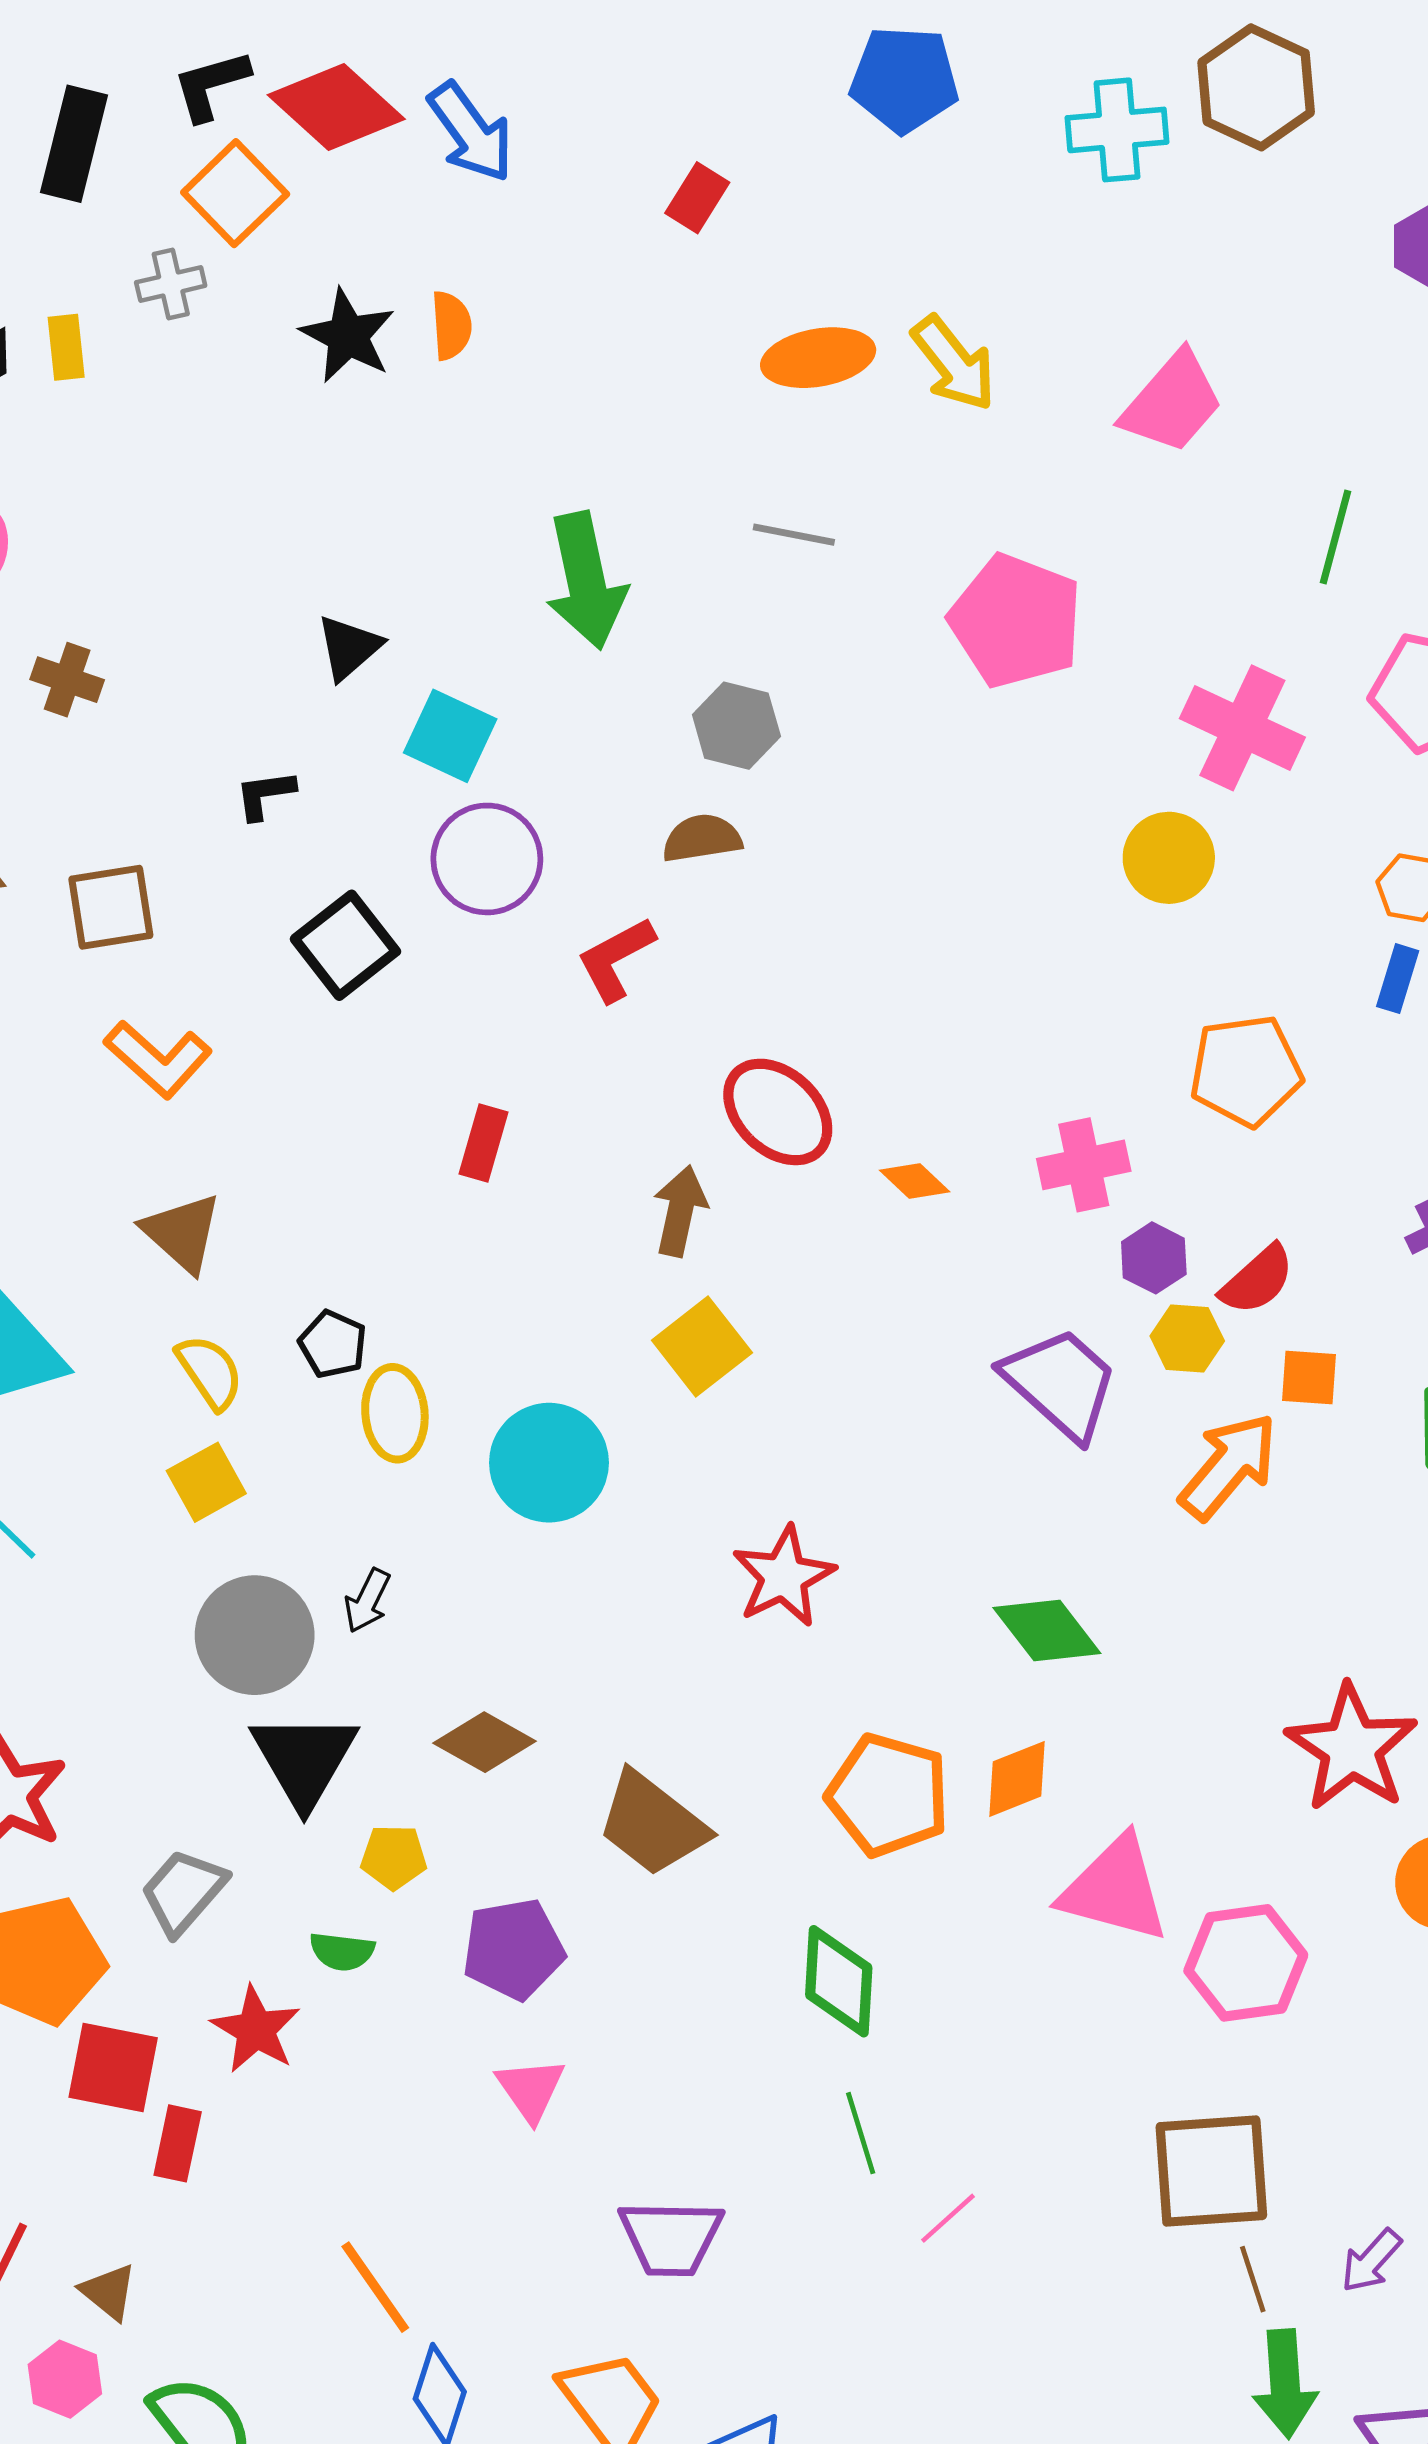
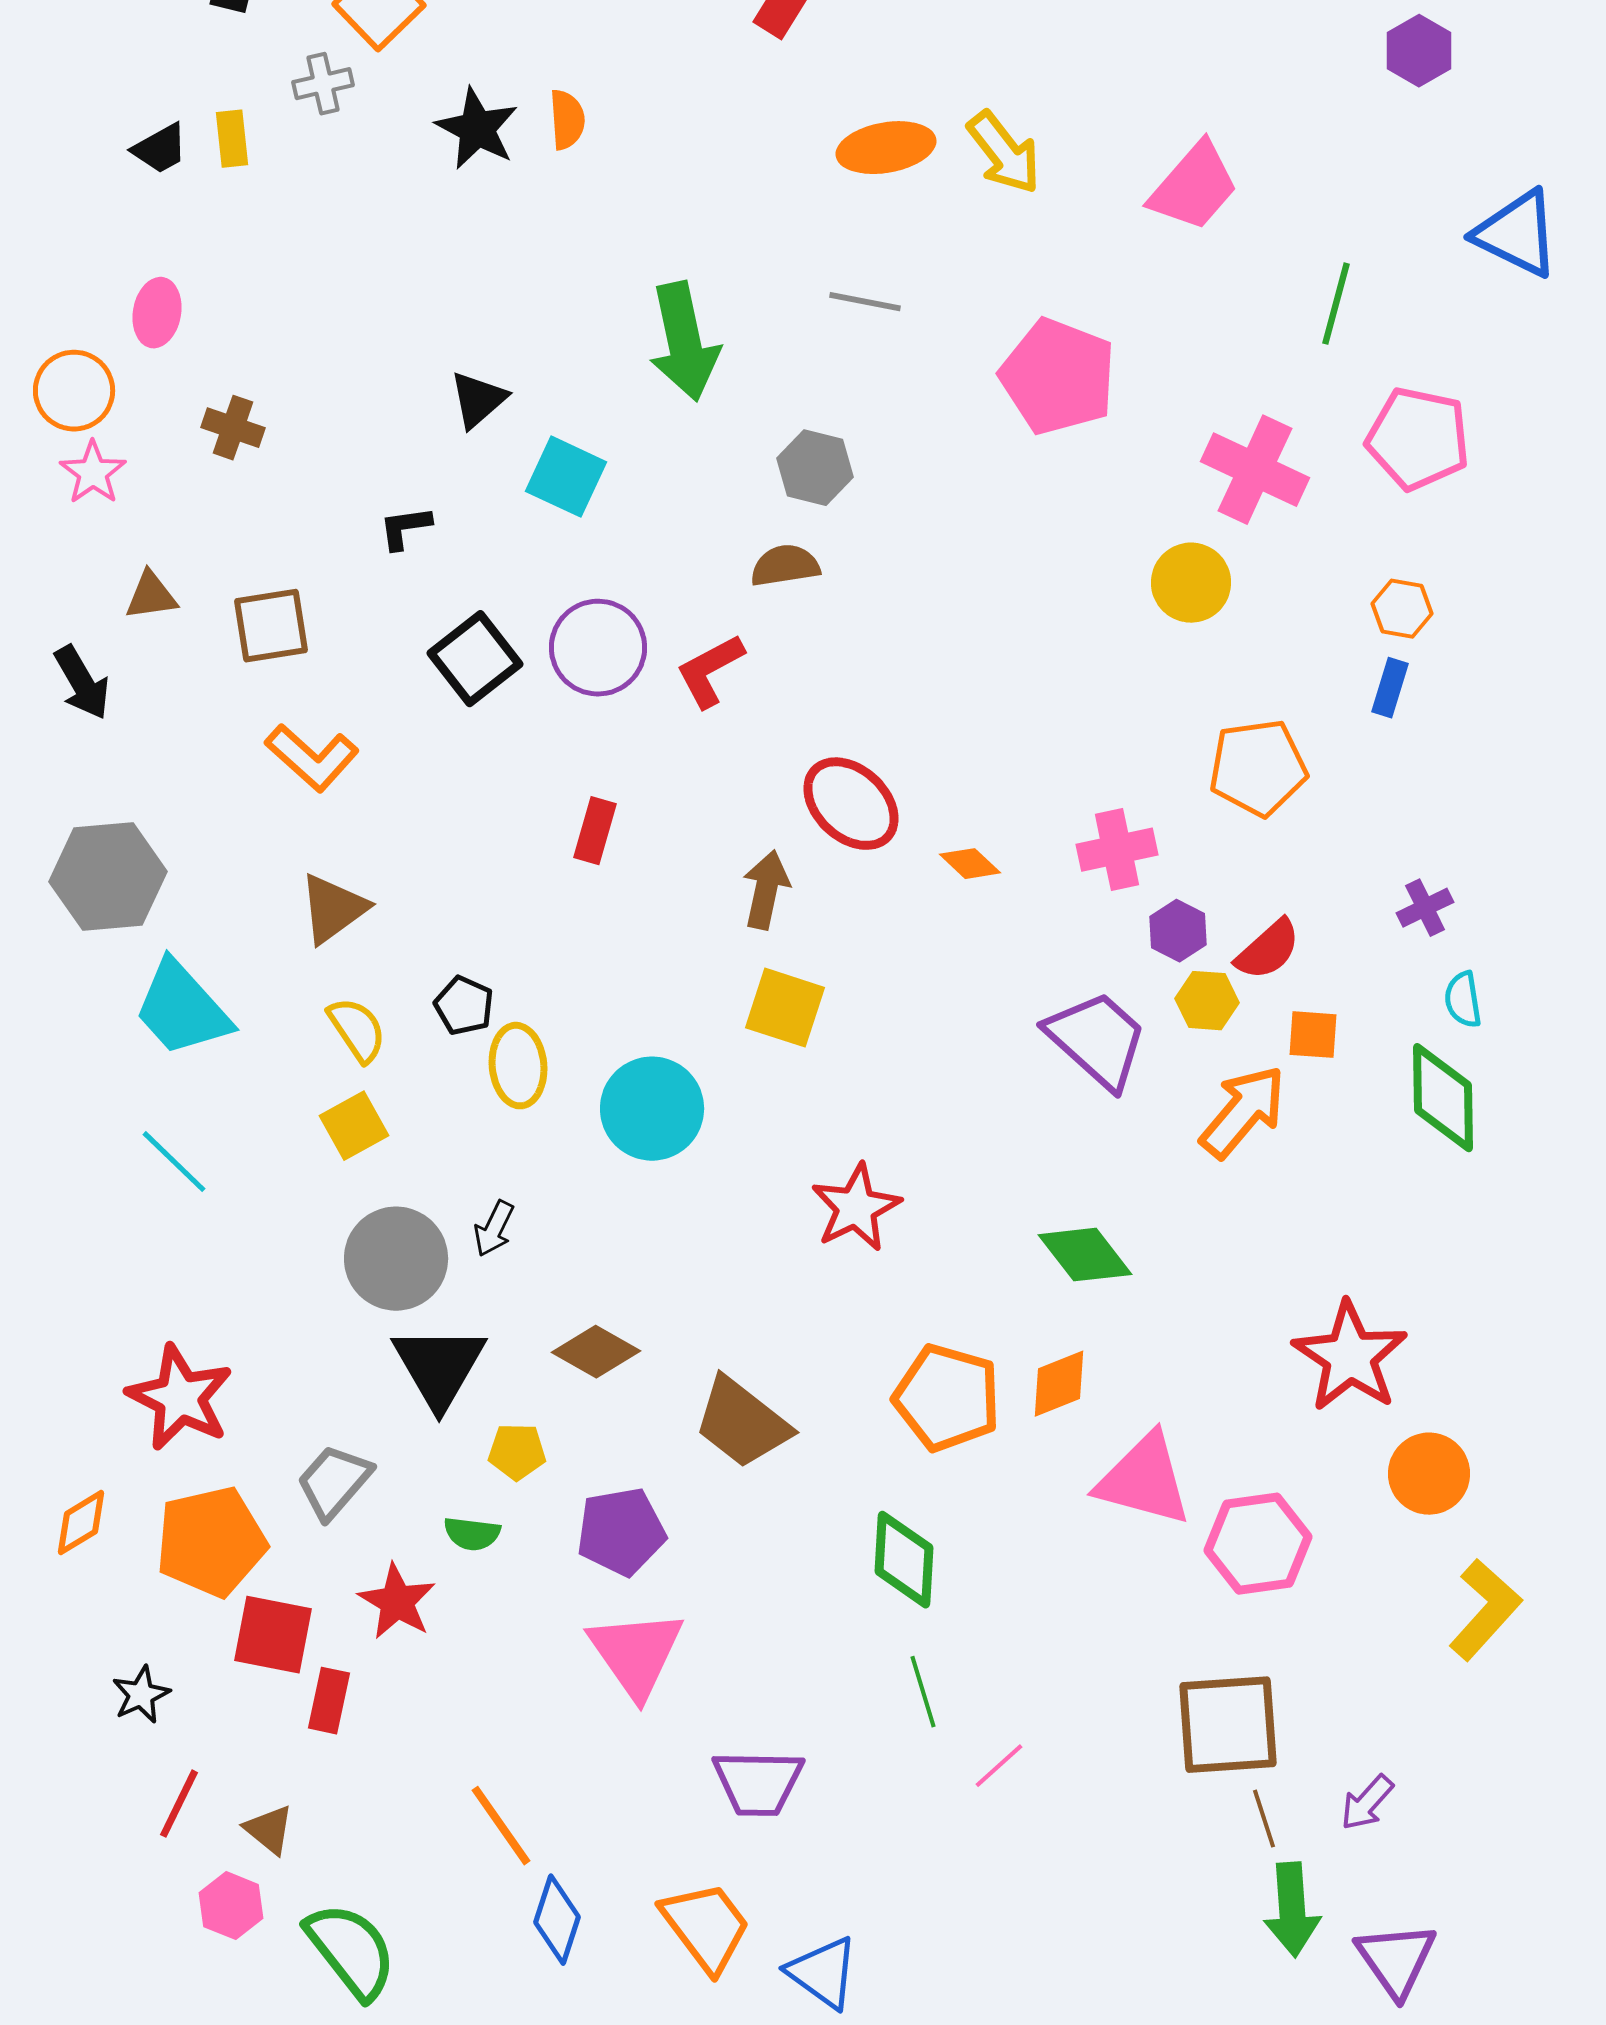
purple circle: (487, 859) -> (598, 648), moved
brown triangle: (182, 1233) -> (333, 909), turned 42
yellow square: (702, 1347) -> (785, 1008), turned -34
pink triangle: (531, 2089) -> (636, 1654), size x1.6

